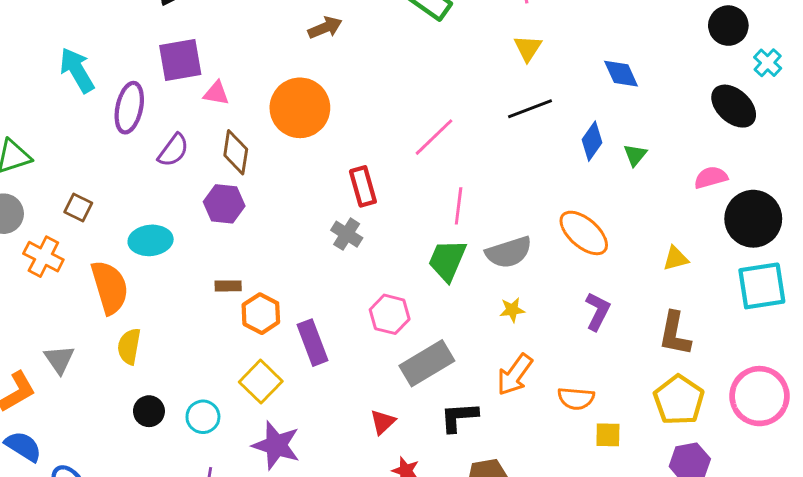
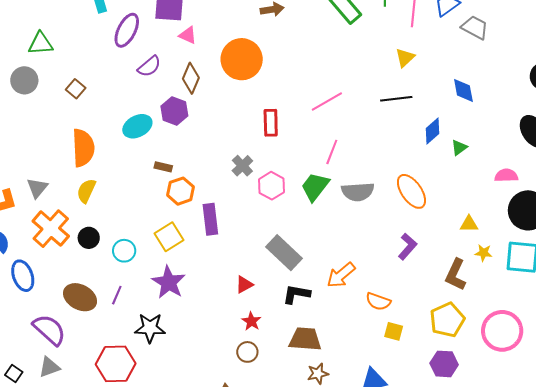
gray cross: (347, 234) -> (242, 166), moved
cyan ellipse: (151, 240) -> (137, 126), moved, turned -36
orange cross: (43, 257) -> (51, 229), moved, size x1.4
yellow star: (512, 310) -> (483, 253), moved
pink hexagon: (390, 314) -> (272, 186), moved
gray rectangle: (427, 363) -> (284, 253), turned 60

